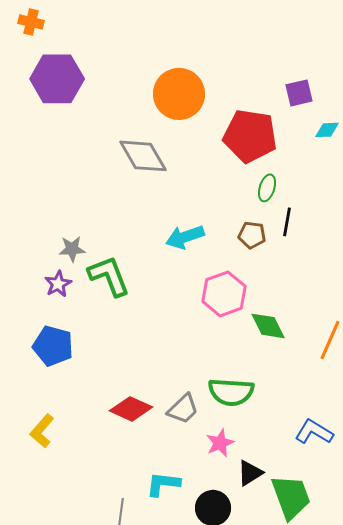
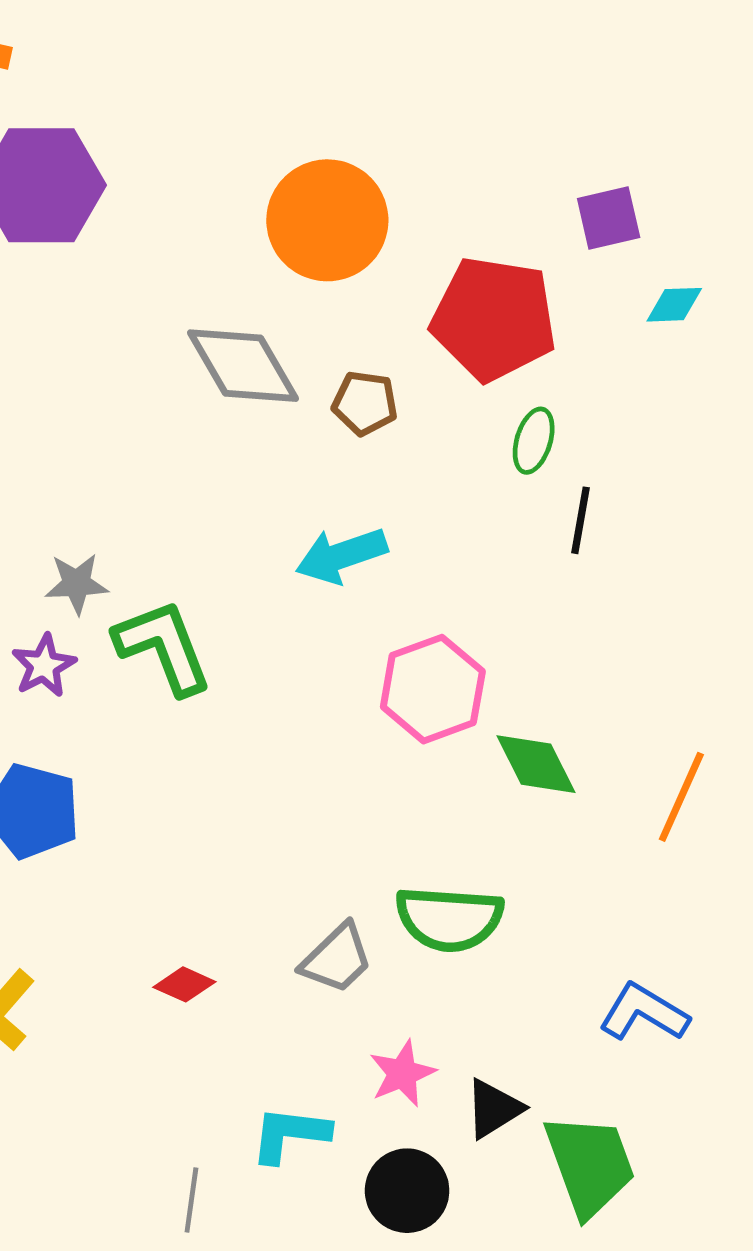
brown pentagon: (252, 235) -> (365, 403), moved
red diamond: (131, 409) -> (184, 984), moved, size x0.6
pink star: (220, 443) -> (402, 1073), moved

